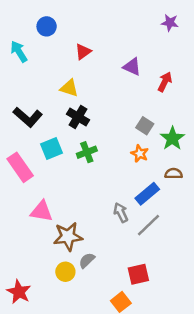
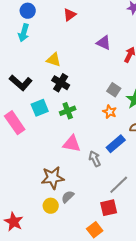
blue circle: (47, 26) -> (28, 11), moved
cyan arrow: (19, 52) -> (24, 33), moved, turned -132
red triangle: (83, 52) -> (70, 15), moved
pink triangle: (42, 211) -> (72, 144), moved
gray line: (148, 225) -> (119, 185), moved

